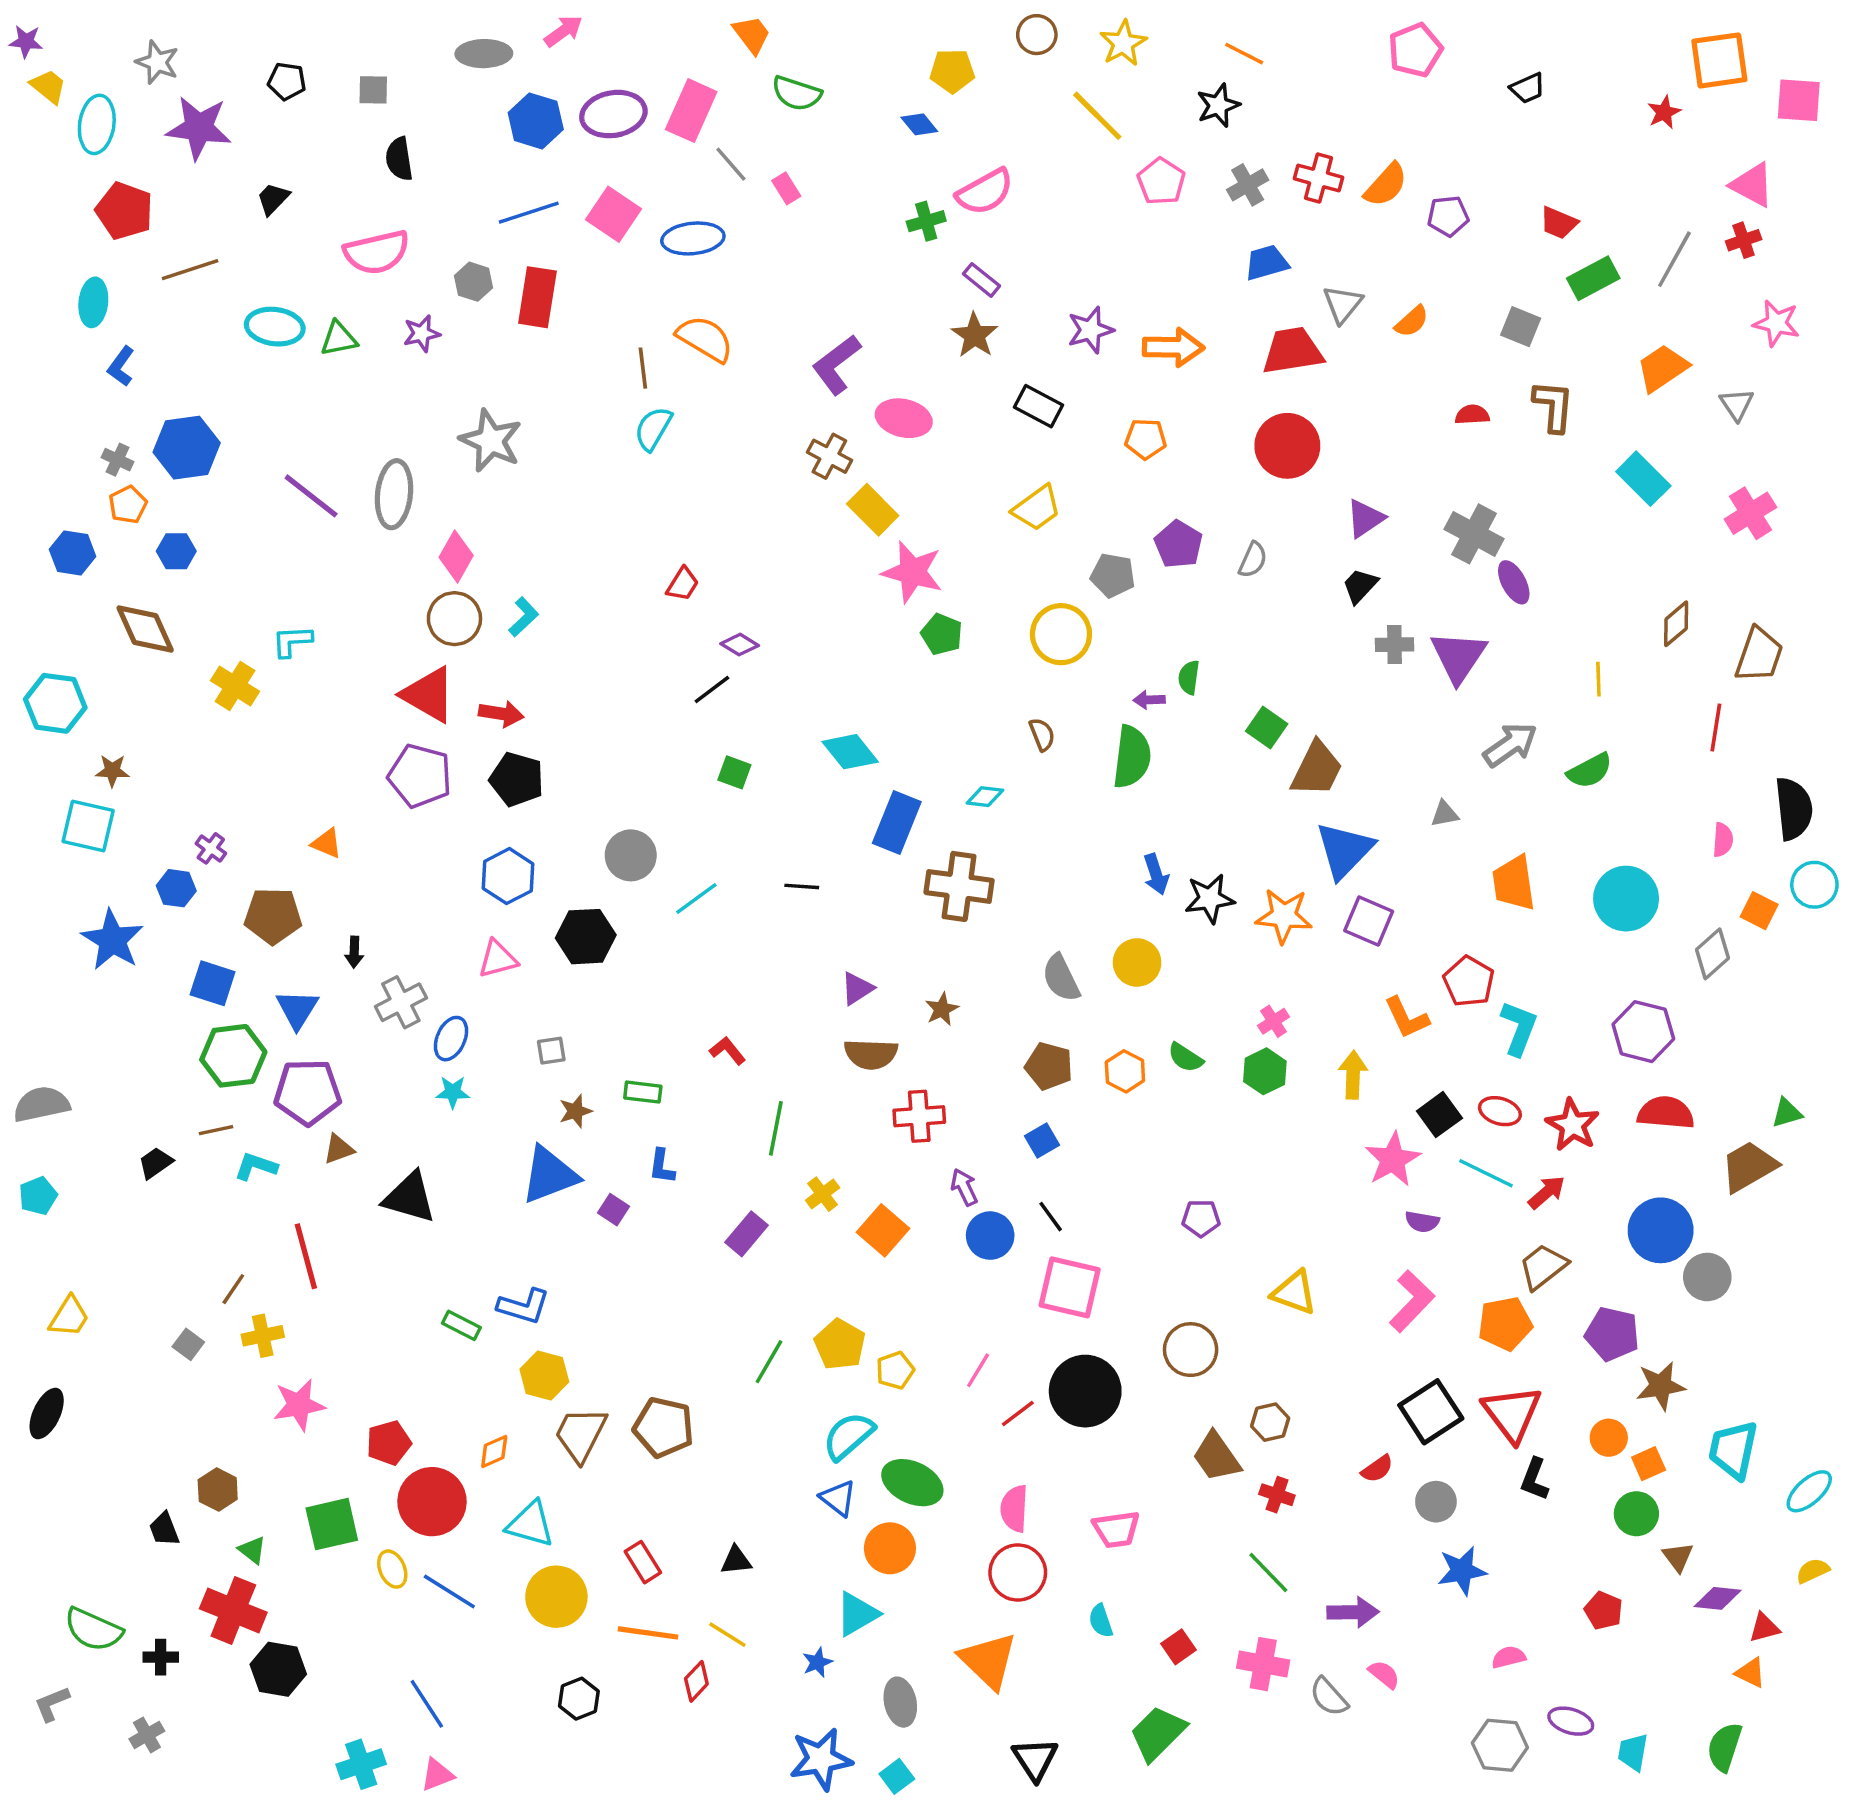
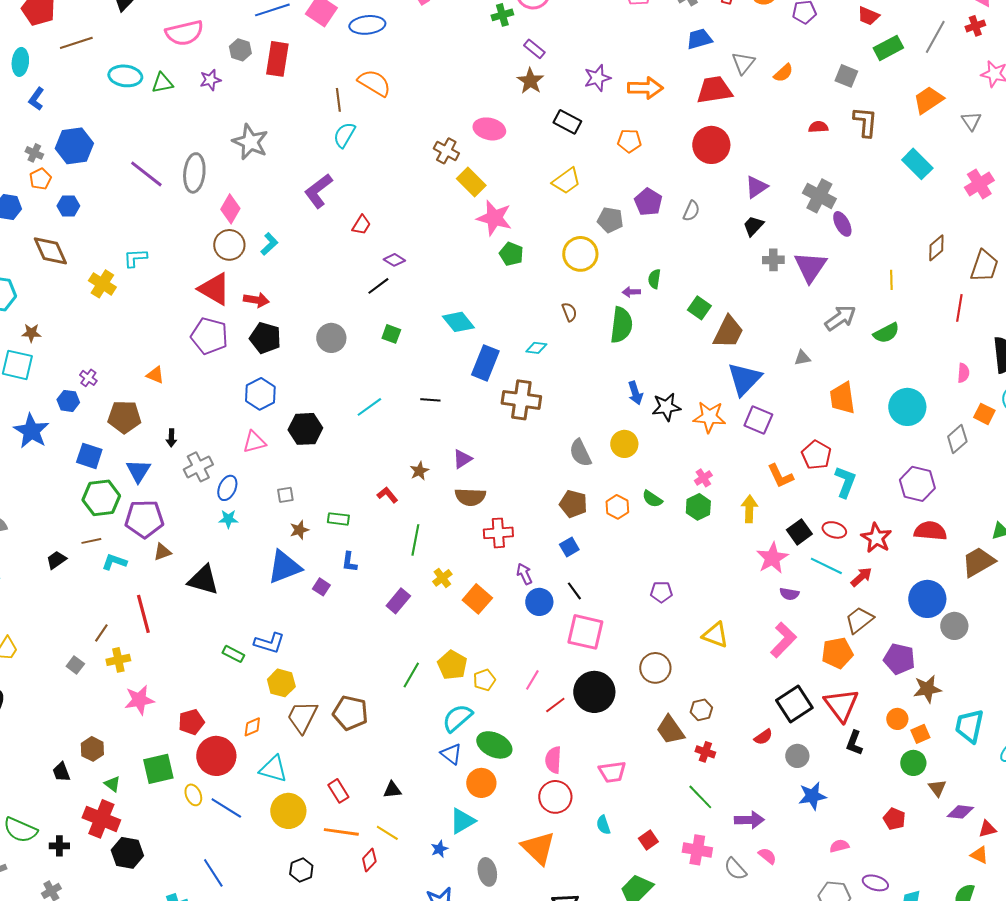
purple L-shape: (836, 365) -> (318, 191), moved
gray circle: (631, 855) -> (331, 338), moved
brown star: (942, 1009) -> (419, 471), moved

